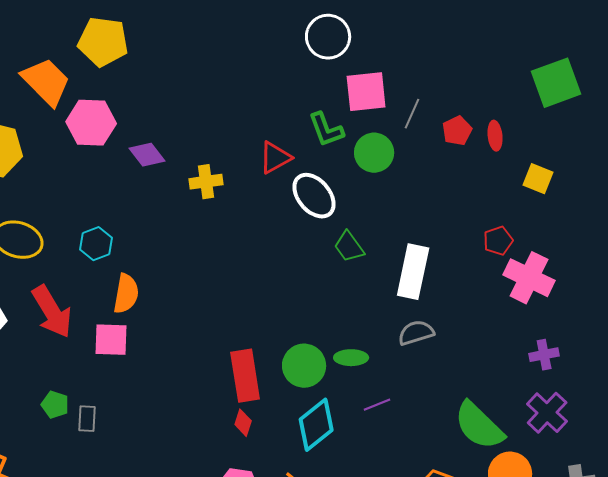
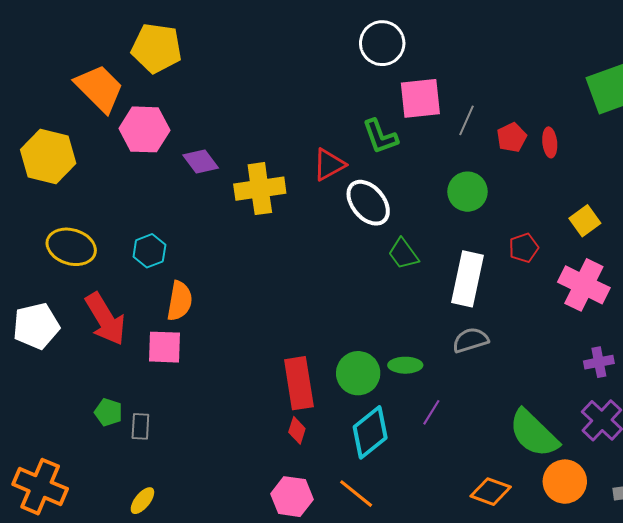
green circle: (374, 153) -> (467, 192), moved
yellow square: (538, 179) -> (585, 221), moved, turned 32
yellow cross: (206, 182) -> (260, 189), size x1.5
red pentagon: (498, 241) -> (524, 248), moved
purple line: (377, 405) -> (431, 412), turned -36

